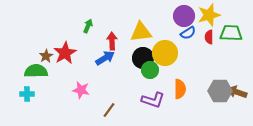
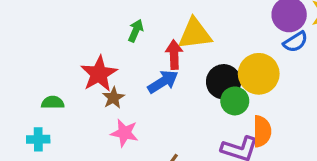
yellow triangle: (141, 32) -> (195, 34), moved
brown star: (46, 56) -> (113, 98), moved
green semicircle: (36, 71) -> (53, 103), size x0.6
orange semicircle: (180, 89) -> (262, 131), moved

